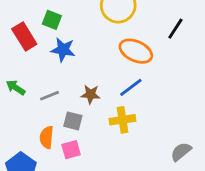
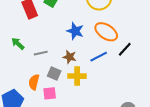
black line: (175, 29) -> (125, 49), moved
blue star: (63, 50) -> (75, 31), moved
yellow cross: (122, 120) -> (77, 76), moved

